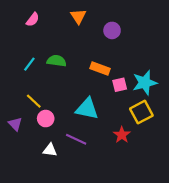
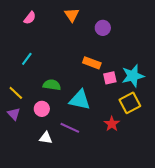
green semicircle: (57, 61) -> (52, 85), moved
yellow line: (34, 101) -> (16, 93), moved

